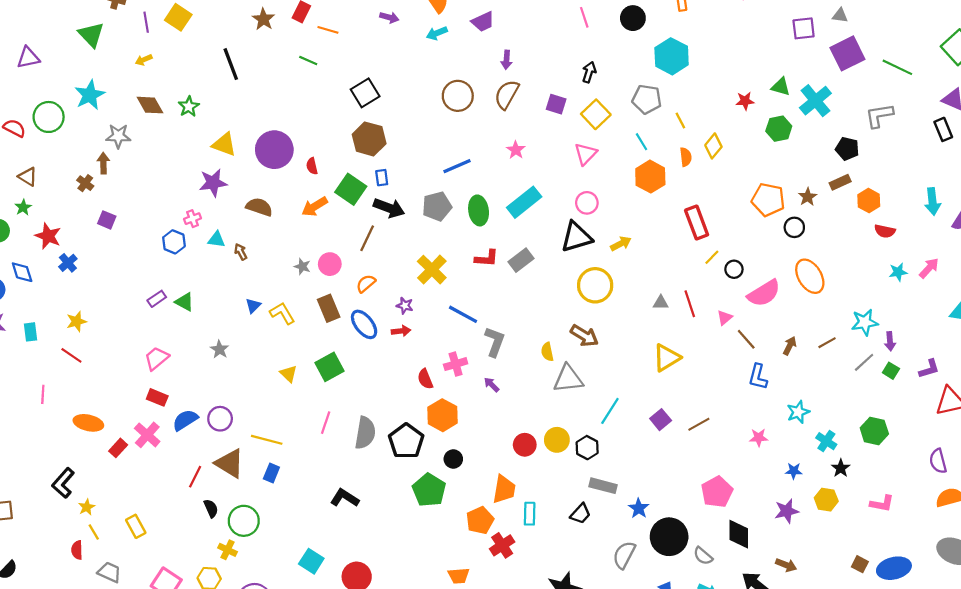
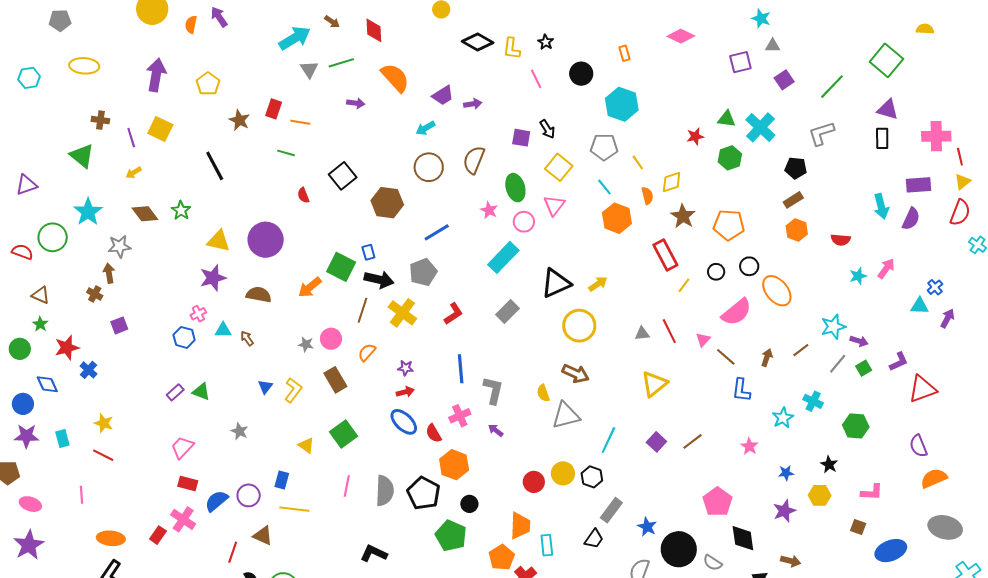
cyan arrow: (437, 33) -> (425, 128), moved
purple square: (847, 53) -> (784, 80), size x0.6
purple arrow: (506, 60) -> (473, 104), moved, turned -96
green line: (897, 67) -> (832, 87), turned -64
black arrow: (589, 72) -> (547, 129), turned 138
purple square: (556, 104) -> (521, 138), moved
black rectangle: (943, 129) -> (882, 138), turned 30
brown hexagon: (369, 139) -> (387, 203), moved
yellow diamond: (713, 146) -> (672, 182), turned 40
red semicircle: (312, 166) -> (303, 195), moved
brown star: (808, 197) -> (683, 216), moved, size x1.4
orange hexagon: (869, 201) -> (797, 230), moved
pink circle: (587, 203) -> (524, 222), moved
green ellipse: (479, 210) -> (515, 188), moved
purple square: (107, 220) -> (119, 325), turned -36
black circle: (794, 227) -> (749, 266), moved
red star: (48, 236) -> (67, 348), turned -30
red L-shape: (487, 258) -> (453, 314), moved, turned -30
black circle: (734, 269) -> (716, 272), moved
yellow cross: (432, 270) -> (402, 313), moved
yellow L-shape: (282, 313) -> (293, 390), turned 75
blue line: (463, 314) -> (461, 369), turned 64
yellow star: (76, 321) -> (104, 423), turned -30
blue ellipse: (364, 324) -> (404, 422), moved
purple arrow: (890, 341) -> (859, 341), turned -60
green square: (891, 371) -> (864, 368), turned 35
orange ellipse: (88, 423) -> (111, 538), moved
pink star: (759, 438) -> (749, 446), turned -30
cyan cross: (826, 441) -> (813, 401), moved
brown triangle: (230, 463) -> (263, 536), size x0.7
blue rectangle: (271, 473) -> (282, 480), moved
gray rectangle: (603, 486) -> (611, 510), turned -60
brown square: (860, 564) -> (858, 527), moved

